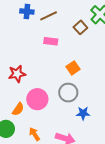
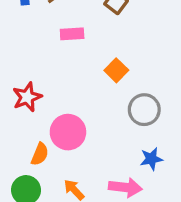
gray circle: (68, 93) -> (144, 110), moved
blue star: (83, 113) -> (151, 159), moved

